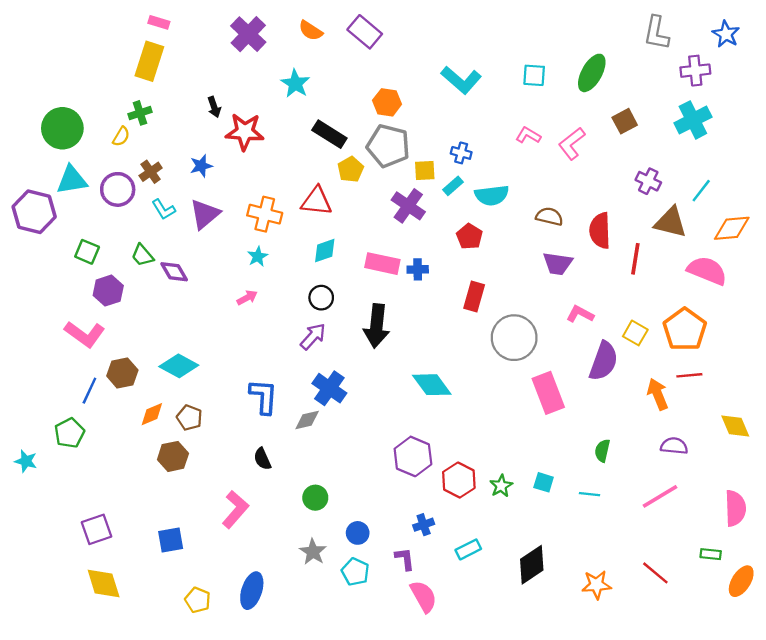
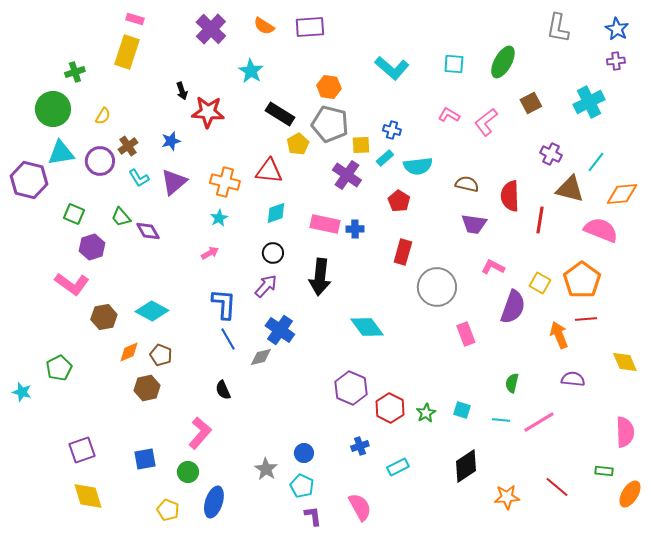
purple rectangle: (365, 32) -> (310, 27), turned -44
purple cross: (695, 71) -> (616, 61), moved, size x0.7
green cross: (140, 113) -> (75, 72), moved
blue line: (89, 391) -> (228, 339), moved, turned -55
pink rectangle: (548, 393) -> (466, 334), size x0.7
blue L-shape: (264, 396) -> (224, 304), moved
pink line: (660, 496) -> (539, 422), moved
green circle: (315, 498) -> (188, 472), moved
purple L-shape: (405, 559) -> (313, 516), moved
black diamond: (532, 565) -> (466, 466), moved

